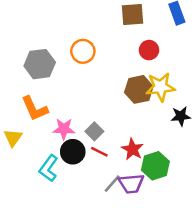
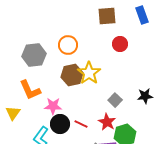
yellow star: (160, 87) -> (89, 73), moved, turned -30
brown hexagon: (139, 89) -> (72, 75), moved
gray square: (94, 131) -> (115, 100), moved

